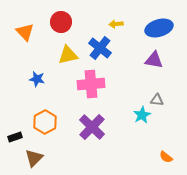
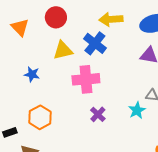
yellow arrow: (116, 24) -> (111, 19), size x1.6
purple cross: (92, 127) -> (98, 114), moved, size x0.6

